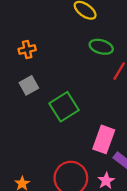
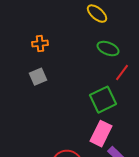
green square: (64, 107) -> (103, 100), moved

